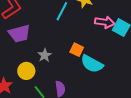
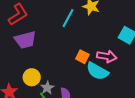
pink arrow: (105, 22) -> (107, 56), moved
gray star: (45, 55) -> (47, 88), moved

